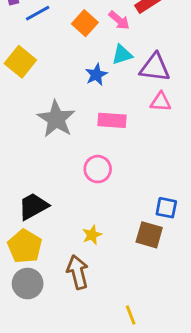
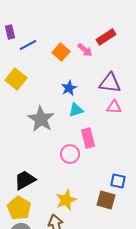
cyan triangle: (122, 55) -> (76, 110), moved
pink rectangle: (112, 120) -> (88, 138), moved, turned 72
yellow star: (92, 235) -> (66, 200), size x1.5

